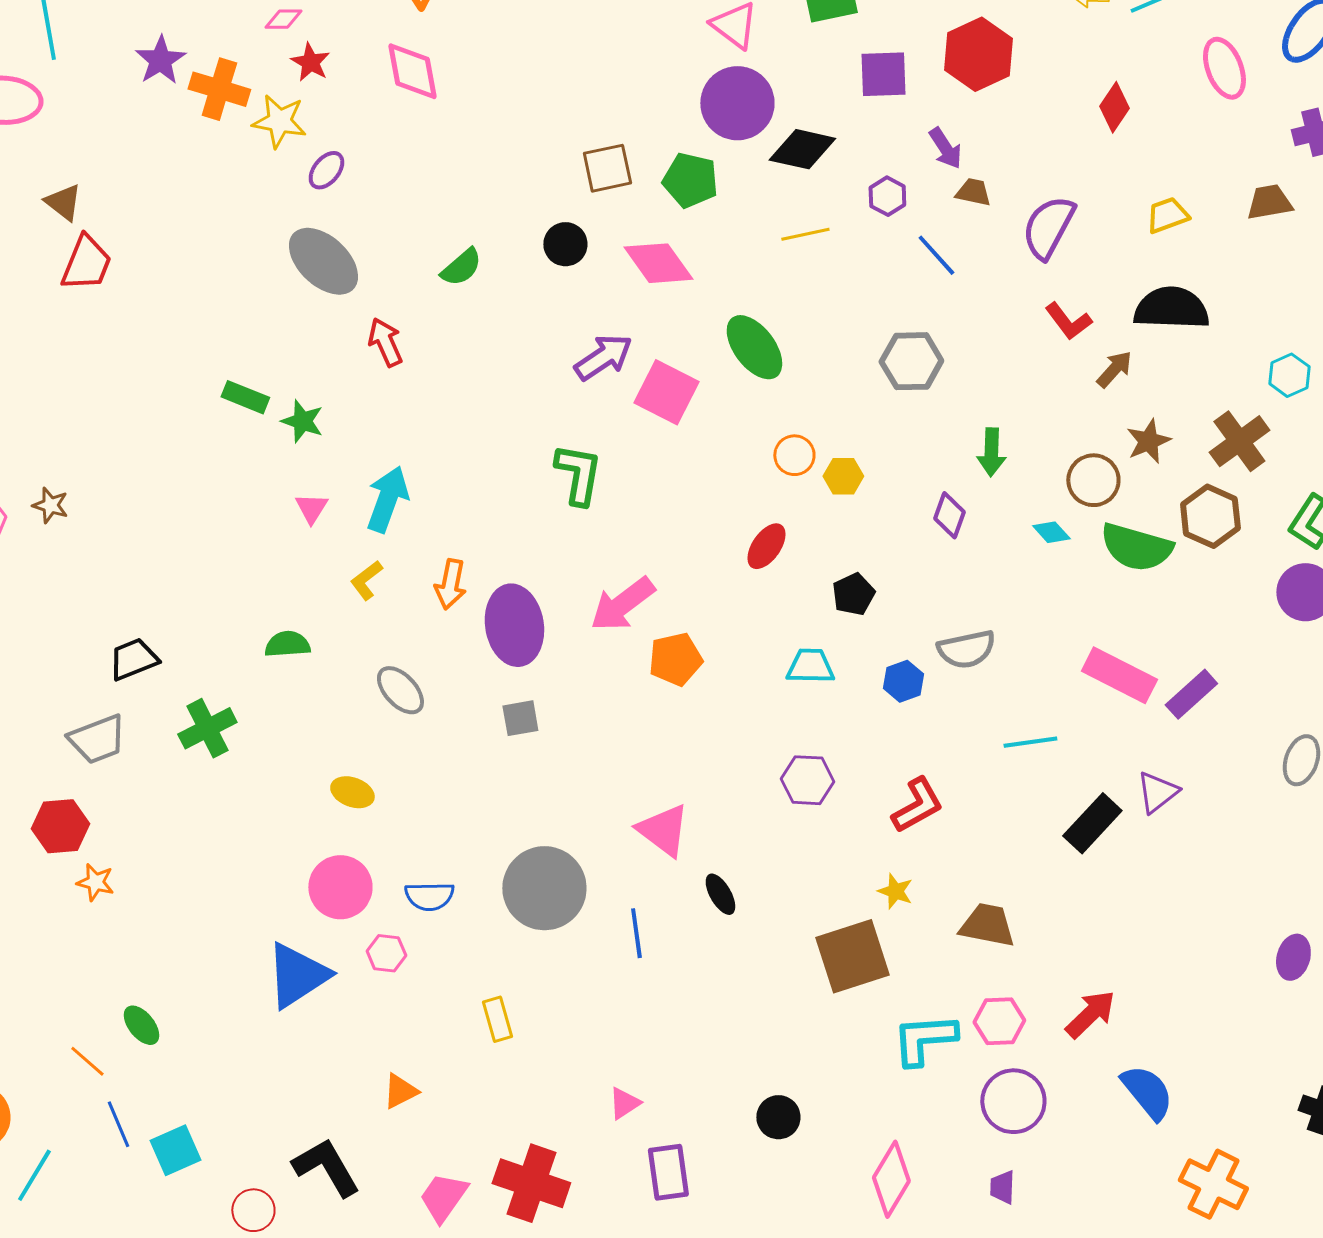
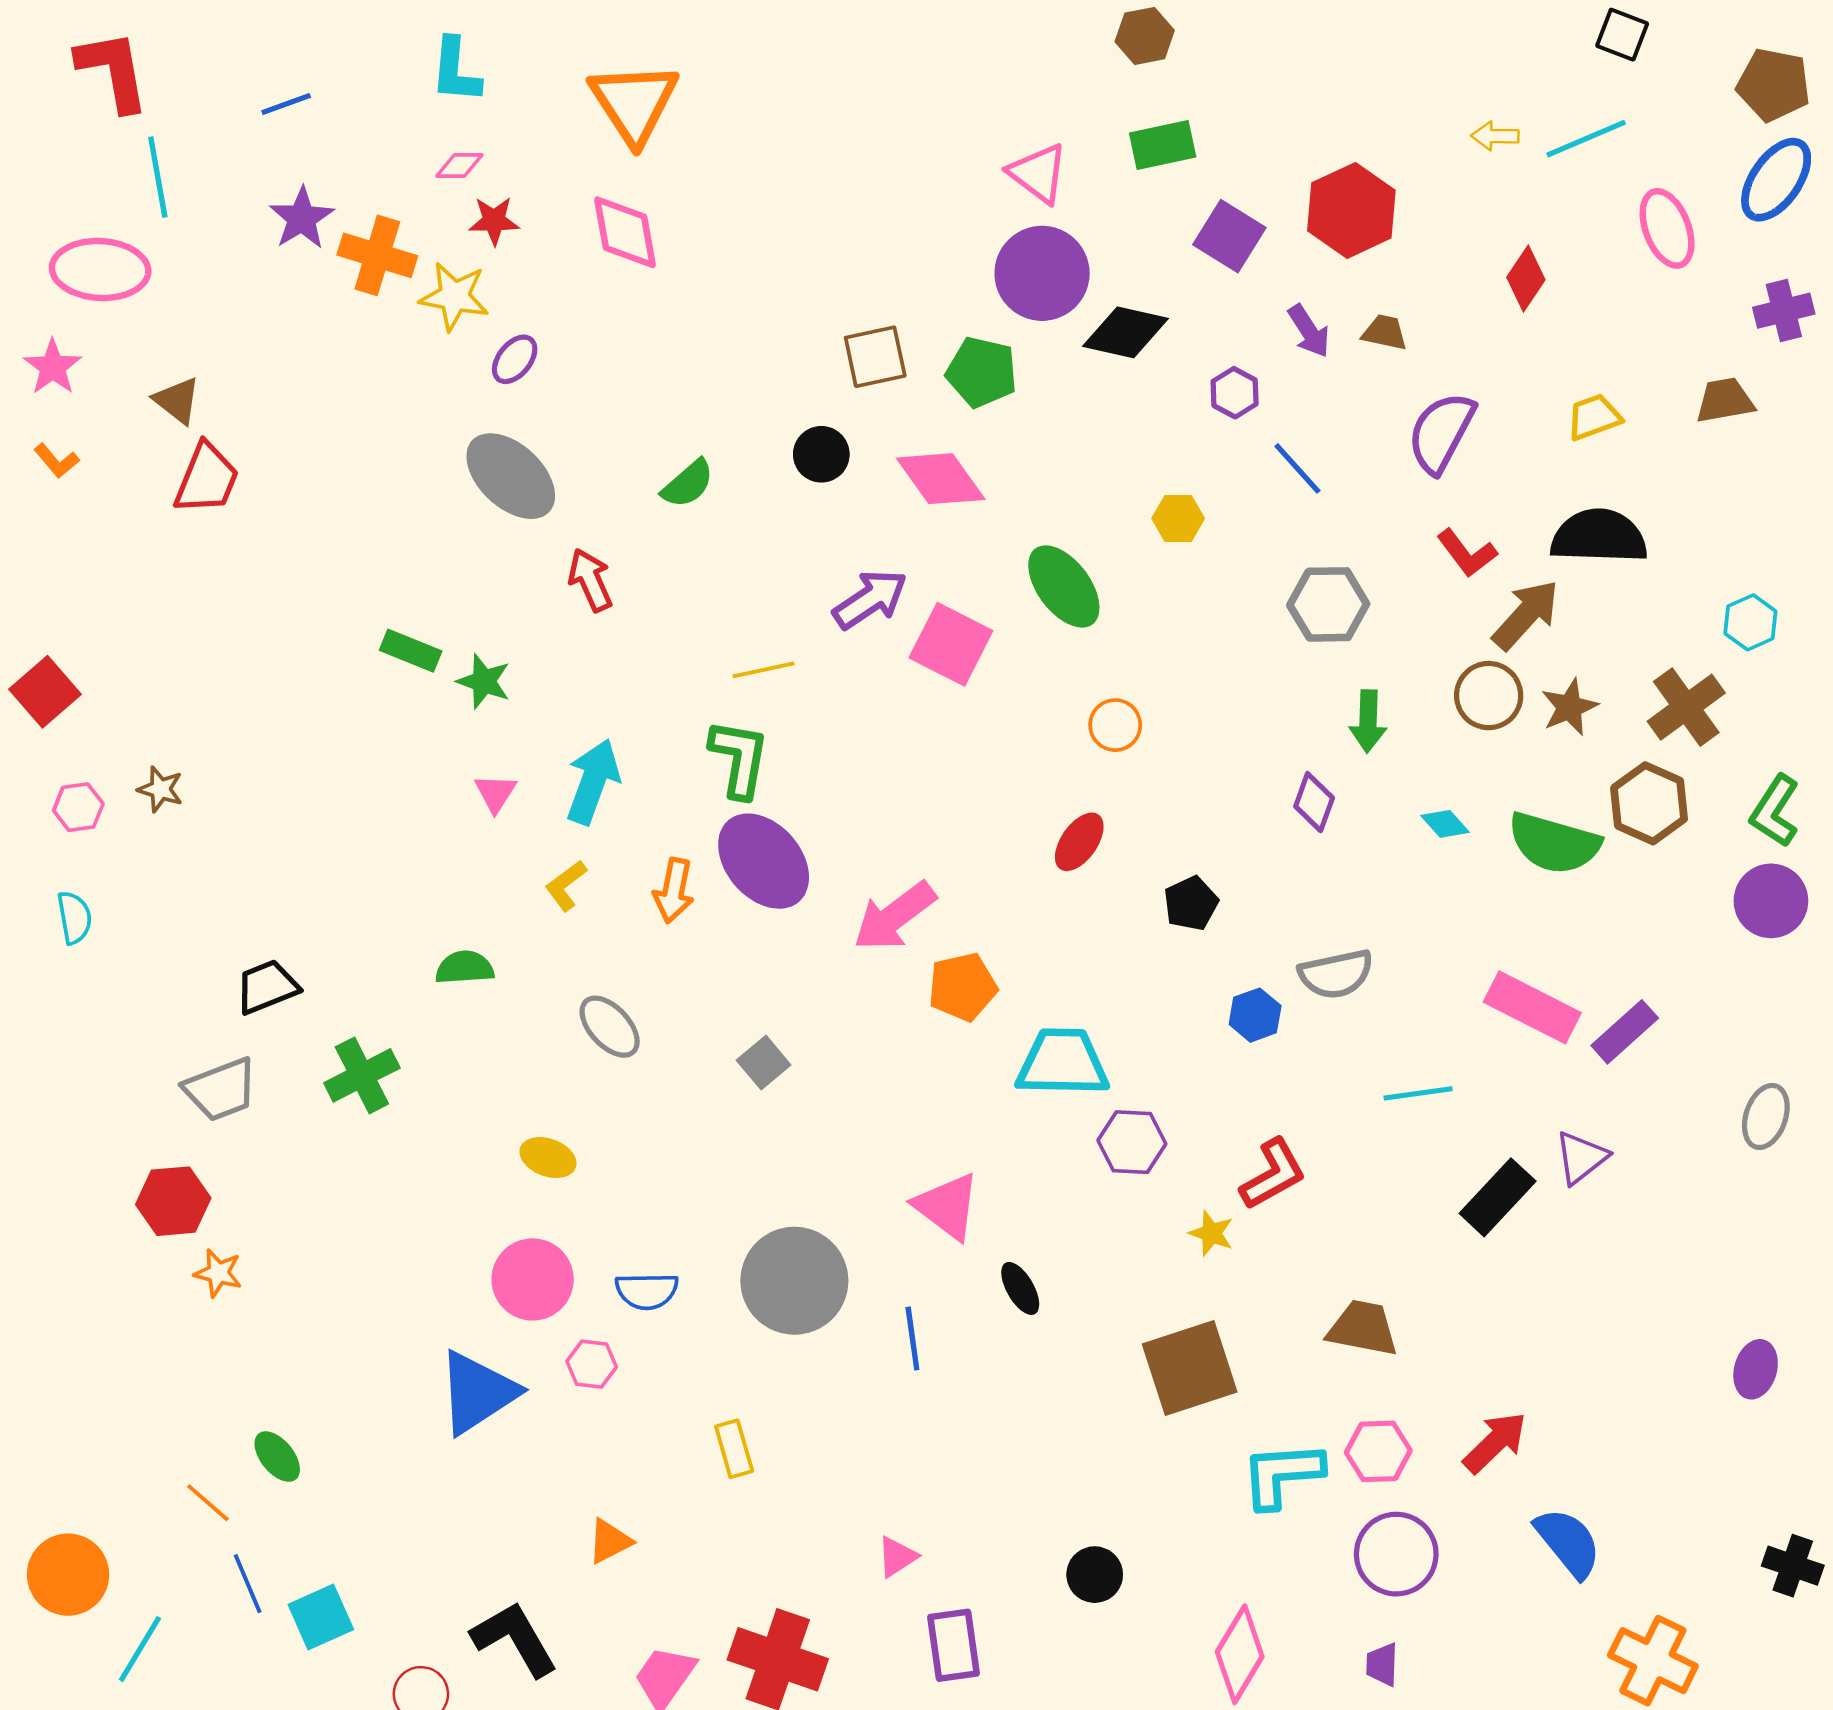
red star: (310, 62) -> (494, 221), turned -30
purple square: (883, 74) -> (1229, 236), turned 34
brown trapezoid: (973, 192) -> (1385, 332), moved
yellow line: (805, 234) -> (764, 670), moved
gray hexagon: (911, 361) -> (1328, 604), moved
brown arrow: (1114, 369) -> (1526, 615), size x1.5
green L-shape: (578, 474) -> (739, 758), moved
yellow hexagon: (843, 476) -> (1178, 518), moved
brown circle: (1093, 480) -> (1489, 696), moved
purple ellipse: (514, 625) -> (764, 861), moved, turned -32
cyan trapezoid: (810, 666) -> (1063, 1063), moved, size x1.5
gray square: (520, 718) -> (764, 1063), turned -30
yellow star: (895, 891) -> (1211, 1233), moved

